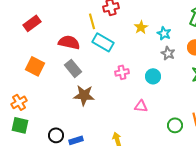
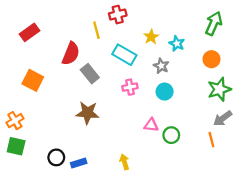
red semicircle: (69, 42) -> (71, 54), turned 100
cyan rectangle: (103, 42) -> (124, 55), moved
gray star: (168, 53) -> (161, 66), moved
gray rectangle: (73, 68) -> (90, 74), moved
green circle: (175, 125) -> (171, 135), moved

